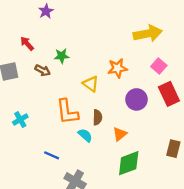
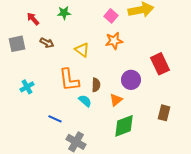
green star: (62, 56) -> (64, 13), moved
pink square: (159, 66) -> (111, 16), moved
yellow triangle: (91, 84) -> (82, 50), moved
purple circle: (136, 99) -> (131, 80), moved

